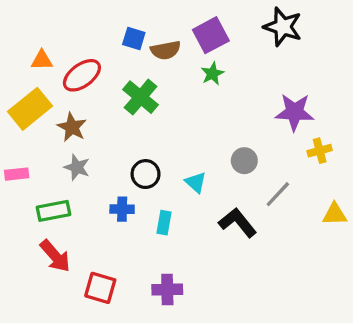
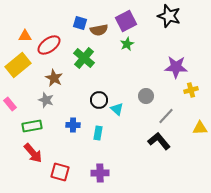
brown star: (72, 127) -> (54, 78), moved
pink rectangle: (17, 174) -> (10, 104), turned 56
black circle: (146, 174) -> (99, 100), moved
black L-shape: (238, 223) -> (159, 141), moved

